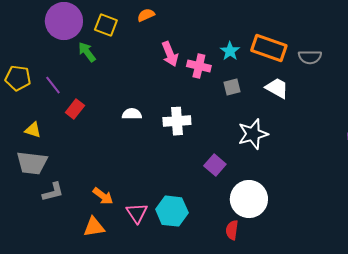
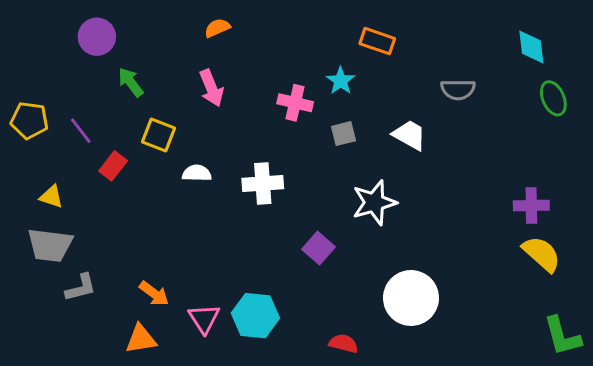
purple circle: (64, 21) -> (97, 37), size x0.7
yellow square: (106, 25) -> (159, 135), moved
orange rectangle: (269, 48) -> (377, 41), moved, size x0.7
pink arrow: (170, 54) -> (211, 88), moved
white circle: (249, 199) -> (411, 298), moved
red semicircle: (232, 230) -> (343, 343), turned 96

